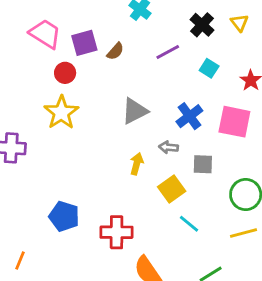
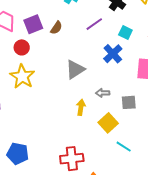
blue cross: (189, 116) -> (113, 54), moved
blue pentagon: (64, 216) -> (18, 154), moved

